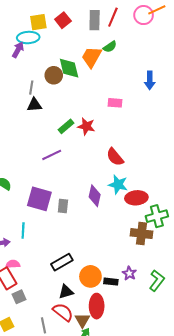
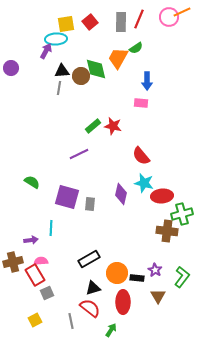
blue arrow: (150, 80) -> (147, 81), moved
black triangle: (34, 105) -> (62, 71), moved
brown triangle: (82, 320) -> (158, 296), moved

